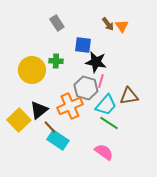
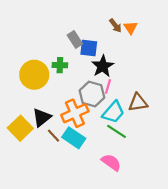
gray rectangle: (57, 23) -> (75, 39), moved
black star: (96, 62) -> (103, 66), turned 30
cyan rectangle: (58, 140) -> (74, 138), moved

